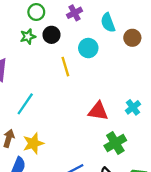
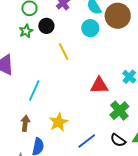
brown circle: (132, 38) -> (118, 16), size x1.6
cyan circle: (88, 48) -> (90, 28), moved
yellow star: (33, 143) -> (58, 122), moved

